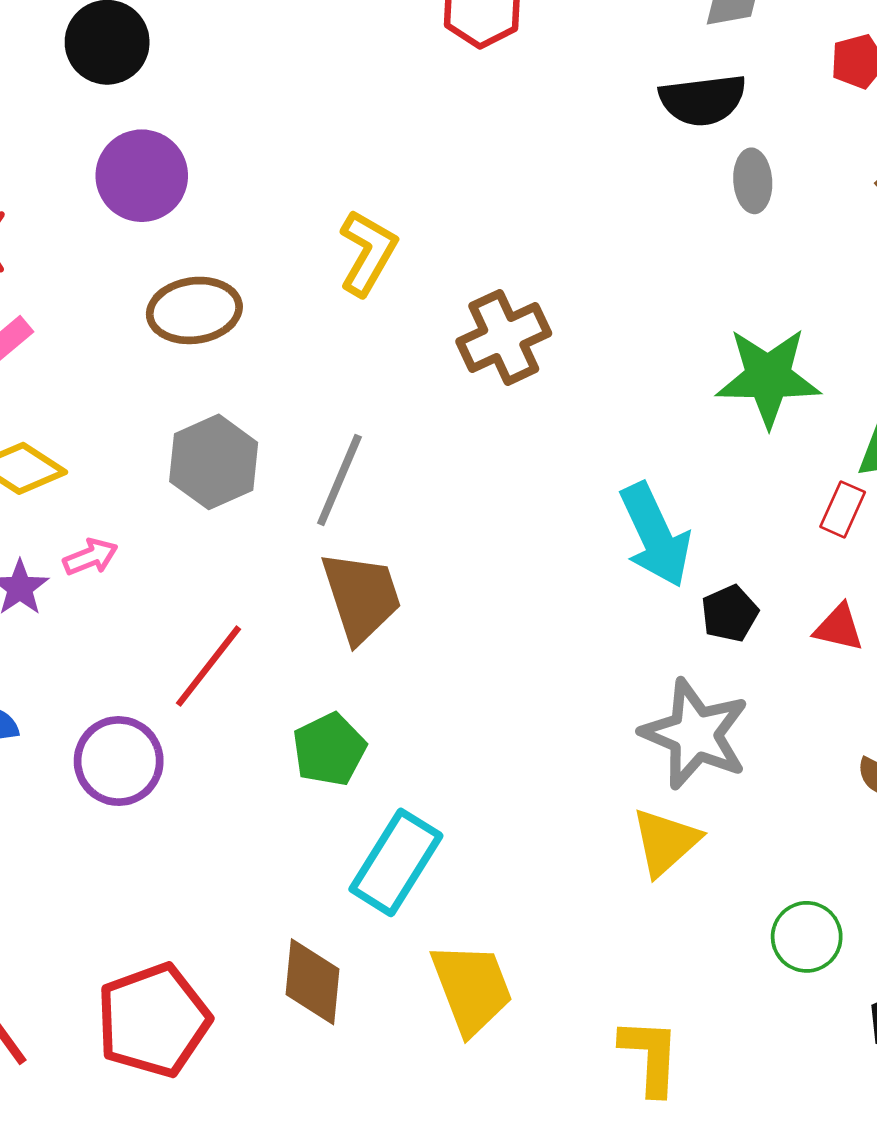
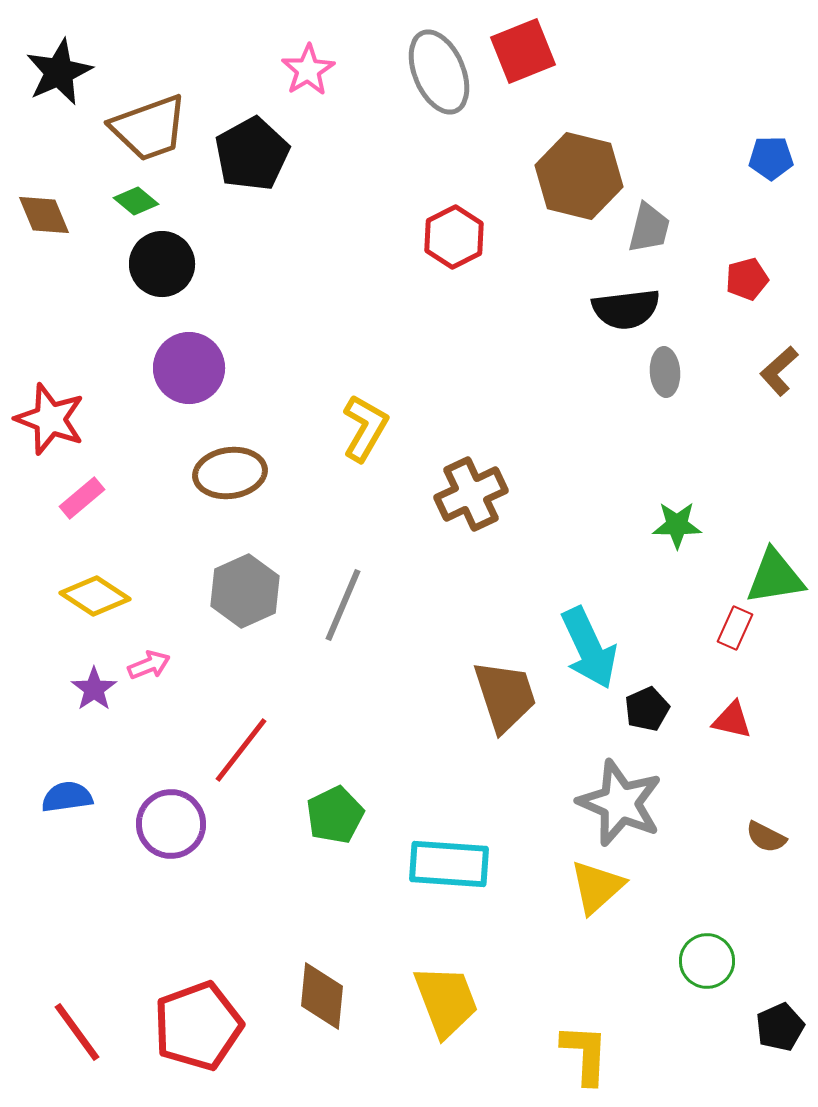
green star: (768, 377) -> (677, 525), size x0.6
brown trapezoid: (361, 597) -> (505, 696), moved
cyan rectangle: (396, 862) -> (449, 864), moved, turned 62

